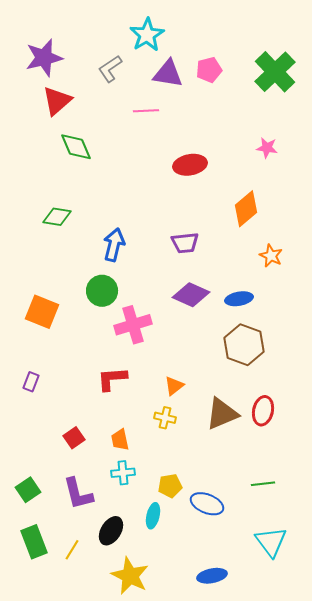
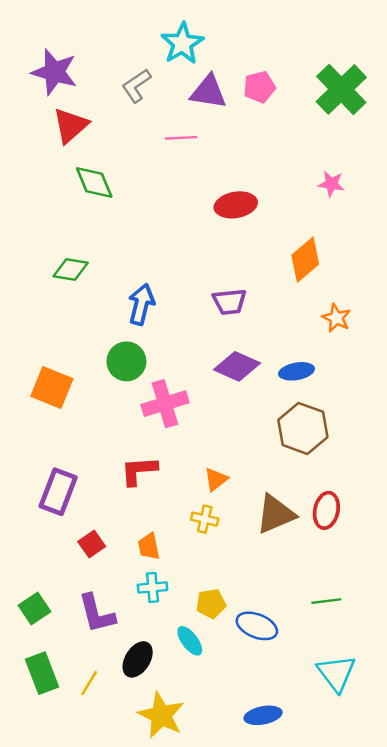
purple star: (44, 58) -> (54, 72), turned 30
purple rectangle: (31, 382) -> (58, 492), moved, size x1.8
cyan ellipse: (153, 516) -> (190, 641), turned -50

